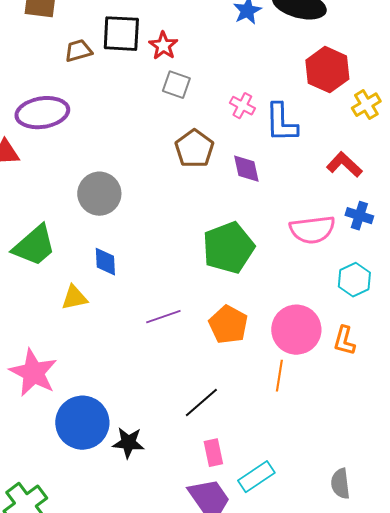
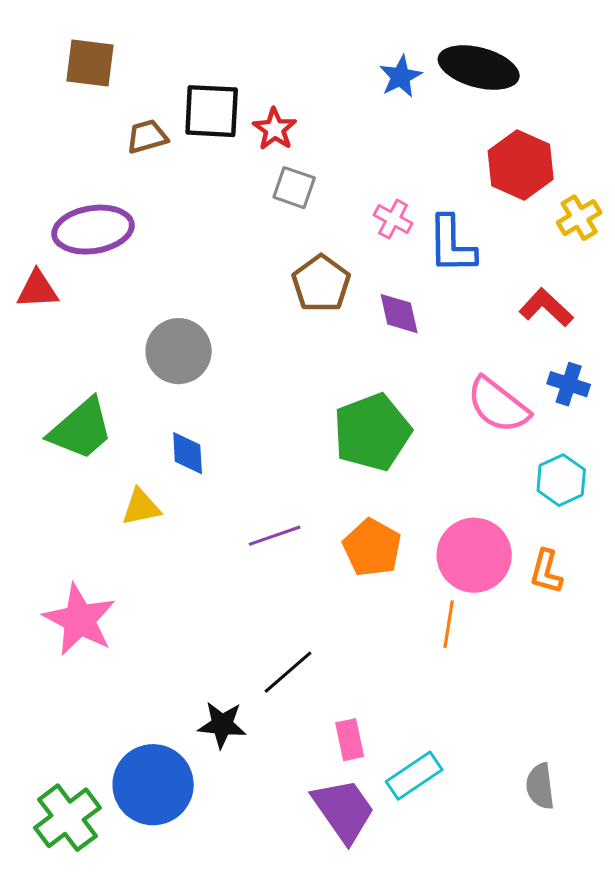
pink semicircle: (312, 230) -> (498, 405), turned 45
black line: (201, 403) -> (288, 672), moved
blue circle: (82, 423) -> (153, 785), moved

